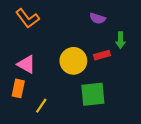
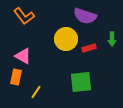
purple semicircle: (97, 18) -> (85, 16), size x1.6
green arrow: (120, 40) -> (112, 39), moved
yellow circle: (73, 61) -> (66, 39), moved

